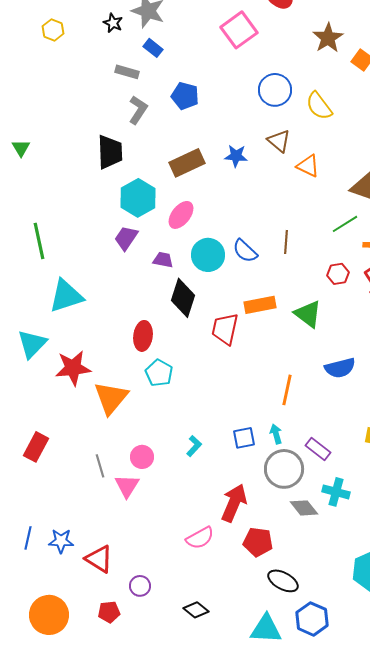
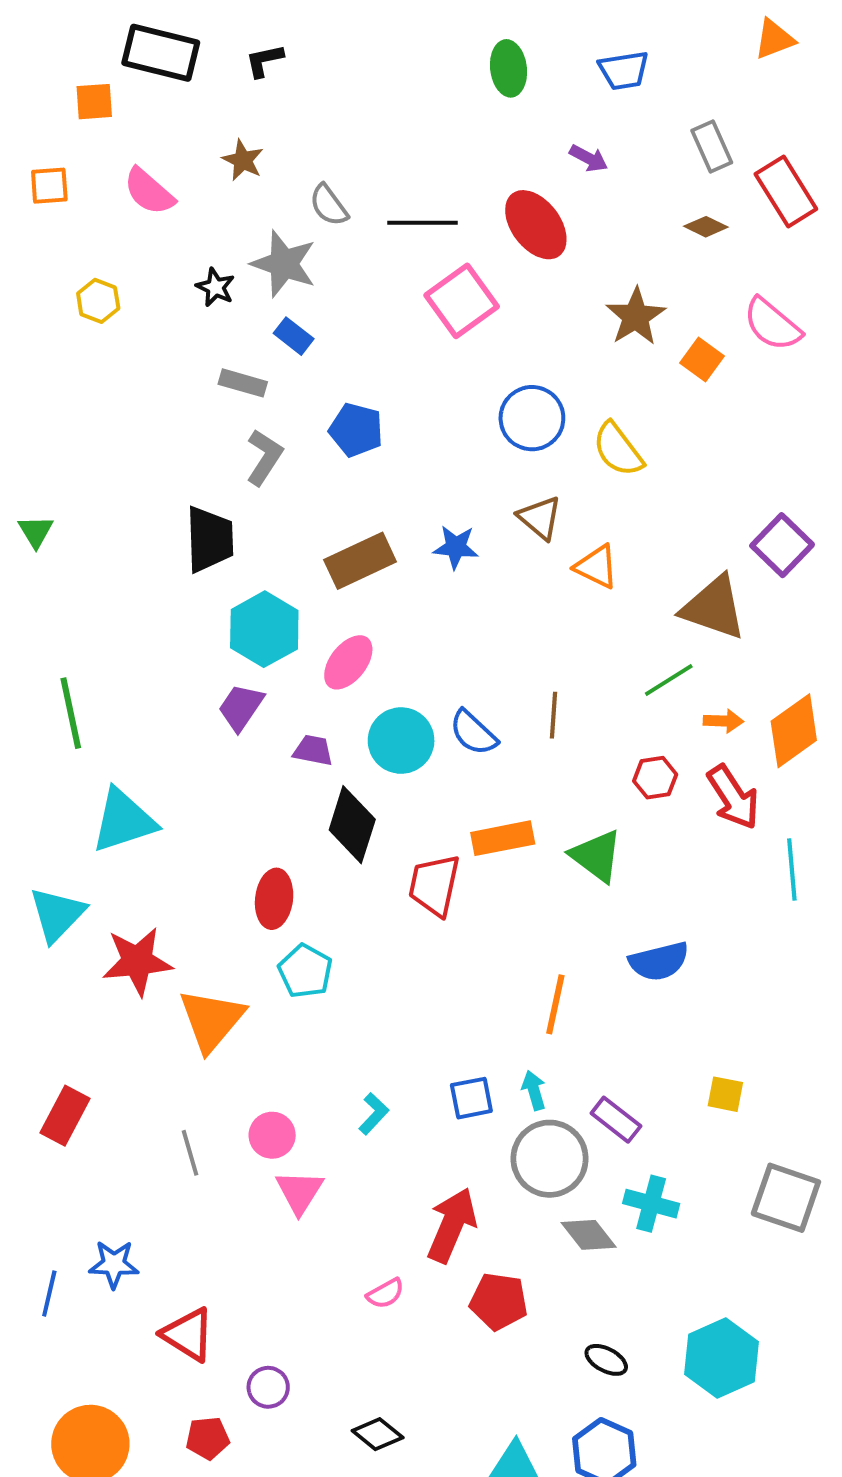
pink triangle: (127, 486) -> (299, 1192), moved
pink semicircle: (200, 538) -> (385, 1293), size x0.7
blue star: (61, 541) -> (114, 1264), moved
black ellipse: (283, 581) -> (606, 1360), moved, size x0.7

